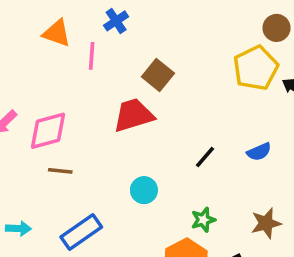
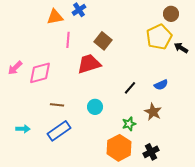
orange triangle: (57, 33) -> (55, 17), moved, turned -30
pink line: (92, 56) -> (68, 40), moved
brown line: (60, 171) -> (57, 105), moved
brown star: (266, 223) -> (153, 112), moved, turned -30

